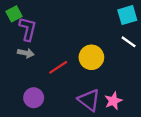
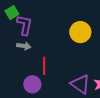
yellow circle: (91, 57) -> (80, 32), moved
red line: (58, 67) -> (44, 66), moved, turned -54

